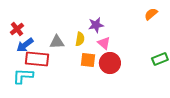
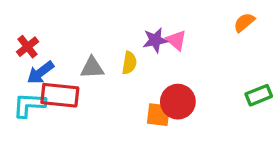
pink triangle: (104, 43) -> (176, 40), moved
orange square: (88, 60) -> (158, 115), moved
cyan L-shape: (23, 76) -> (29, 105), moved

